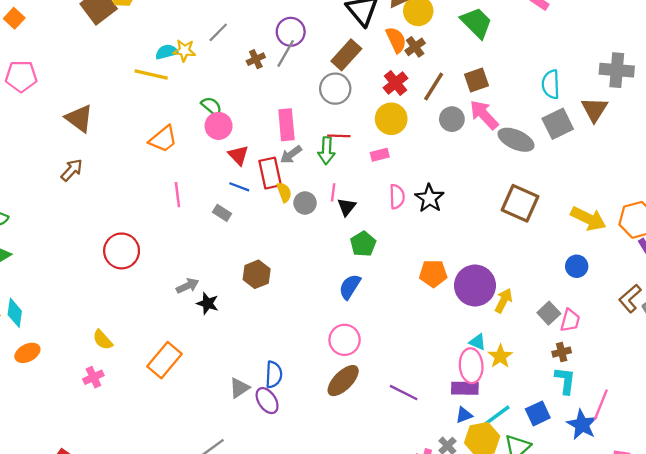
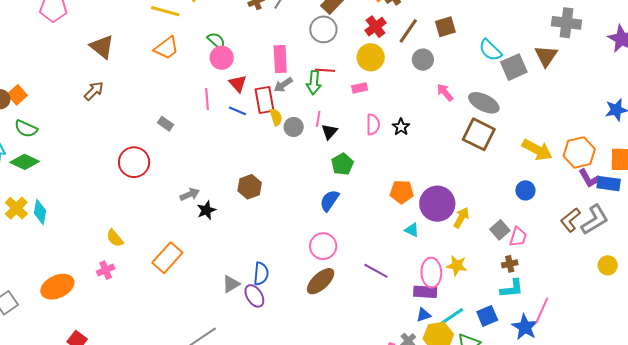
cyan semicircle: (551, 84) -> (490, 50), moved, turned -45
pink arrow: (484, 115) -> (445, 92), moved, size x0.7
orange trapezoid: (163, 139) -> (167, 48), moved
gray ellipse: (516, 140) -> (484, 103), moved
pink line: (177, 195) -> (207, 99), moved
black star: (429, 198) -> (401, 127), size x0.7
gray rectangle: (222, 213) -> (166, 124), moved
black star: (208, 303) -> (206, 210), turned 30
cyan triangle: (478, 342) -> (412, 230), moved
orange ellipse: (27, 353) -> (57, 287), moved, size x1.5
yellow star: (500, 356) -> (457, 266), turned -30
cyan L-shape: (565, 381) -> (512, 289), turned 75
purple line: (404, 393) -> (376, 271), moved

